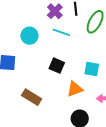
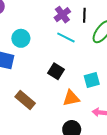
cyan circle: (29, 36) -> (21, 38), moved
cyan square: (92, 69) -> (92, 80), turned -35

